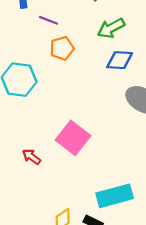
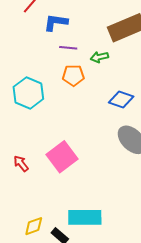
purple line: (49, 20) -> (68, 48), turned -30
green arrow: (111, 28) -> (99, 57), moved, size x0.7

